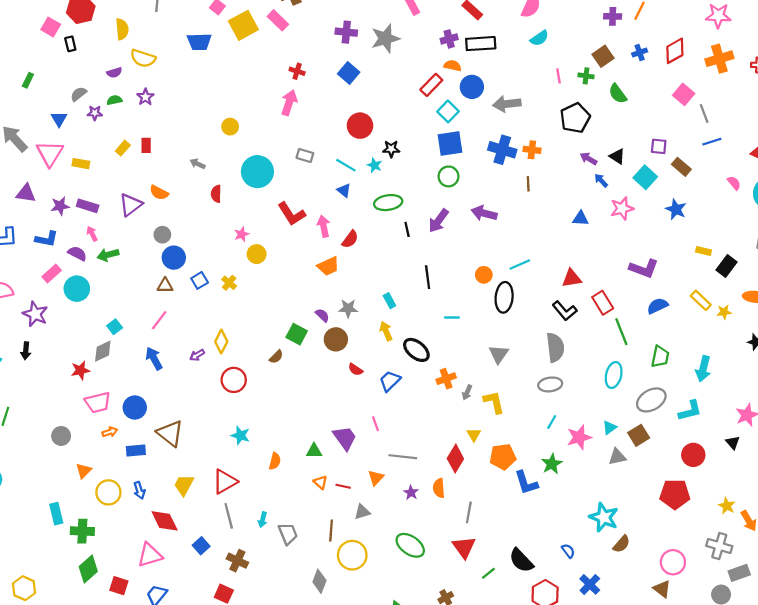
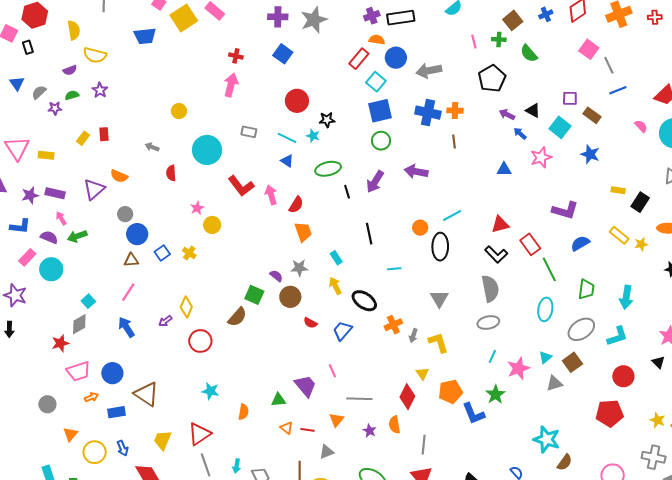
blue triangle: (59, 119) -> (17, 83), moved
orange trapezoid: (328, 266) -> (303, 232), moved, turned -80
brown semicircle: (276, 357) -> (237, 317), size x1.5

